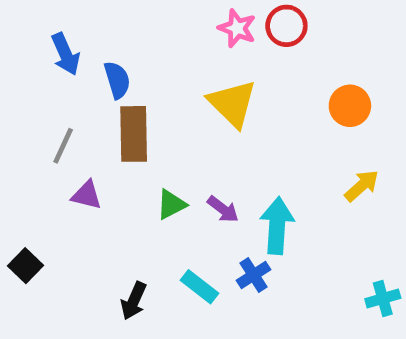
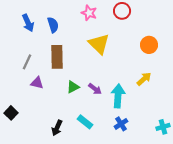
pink star: (237, 28) -> (89, 13), moved
blue semicircle: (117, 80) -> (53, 25), moved
yellow arrow: (362, 186) -> (144, 79), moved
blue cross: (254, 275) -> (121, 124), moved

